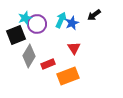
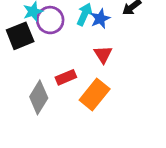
gray diamond: (29, 56) -> (39, 97), moved
orange rectangle: (68, 76) -> (95, 95), turned -30

